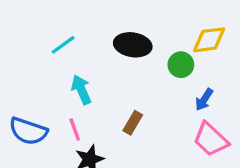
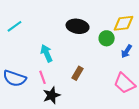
cyan line: (63, 45) -> (15, 26), moved
blue arrow: (204, 100) -> (127, 51), moved

